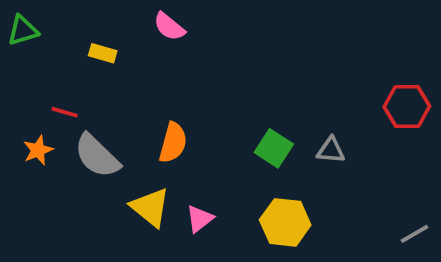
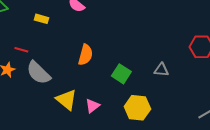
orange semicircle: (173, 143) -> (85, 55), moved
green square: (274, 148) -> (121, 74), moved

